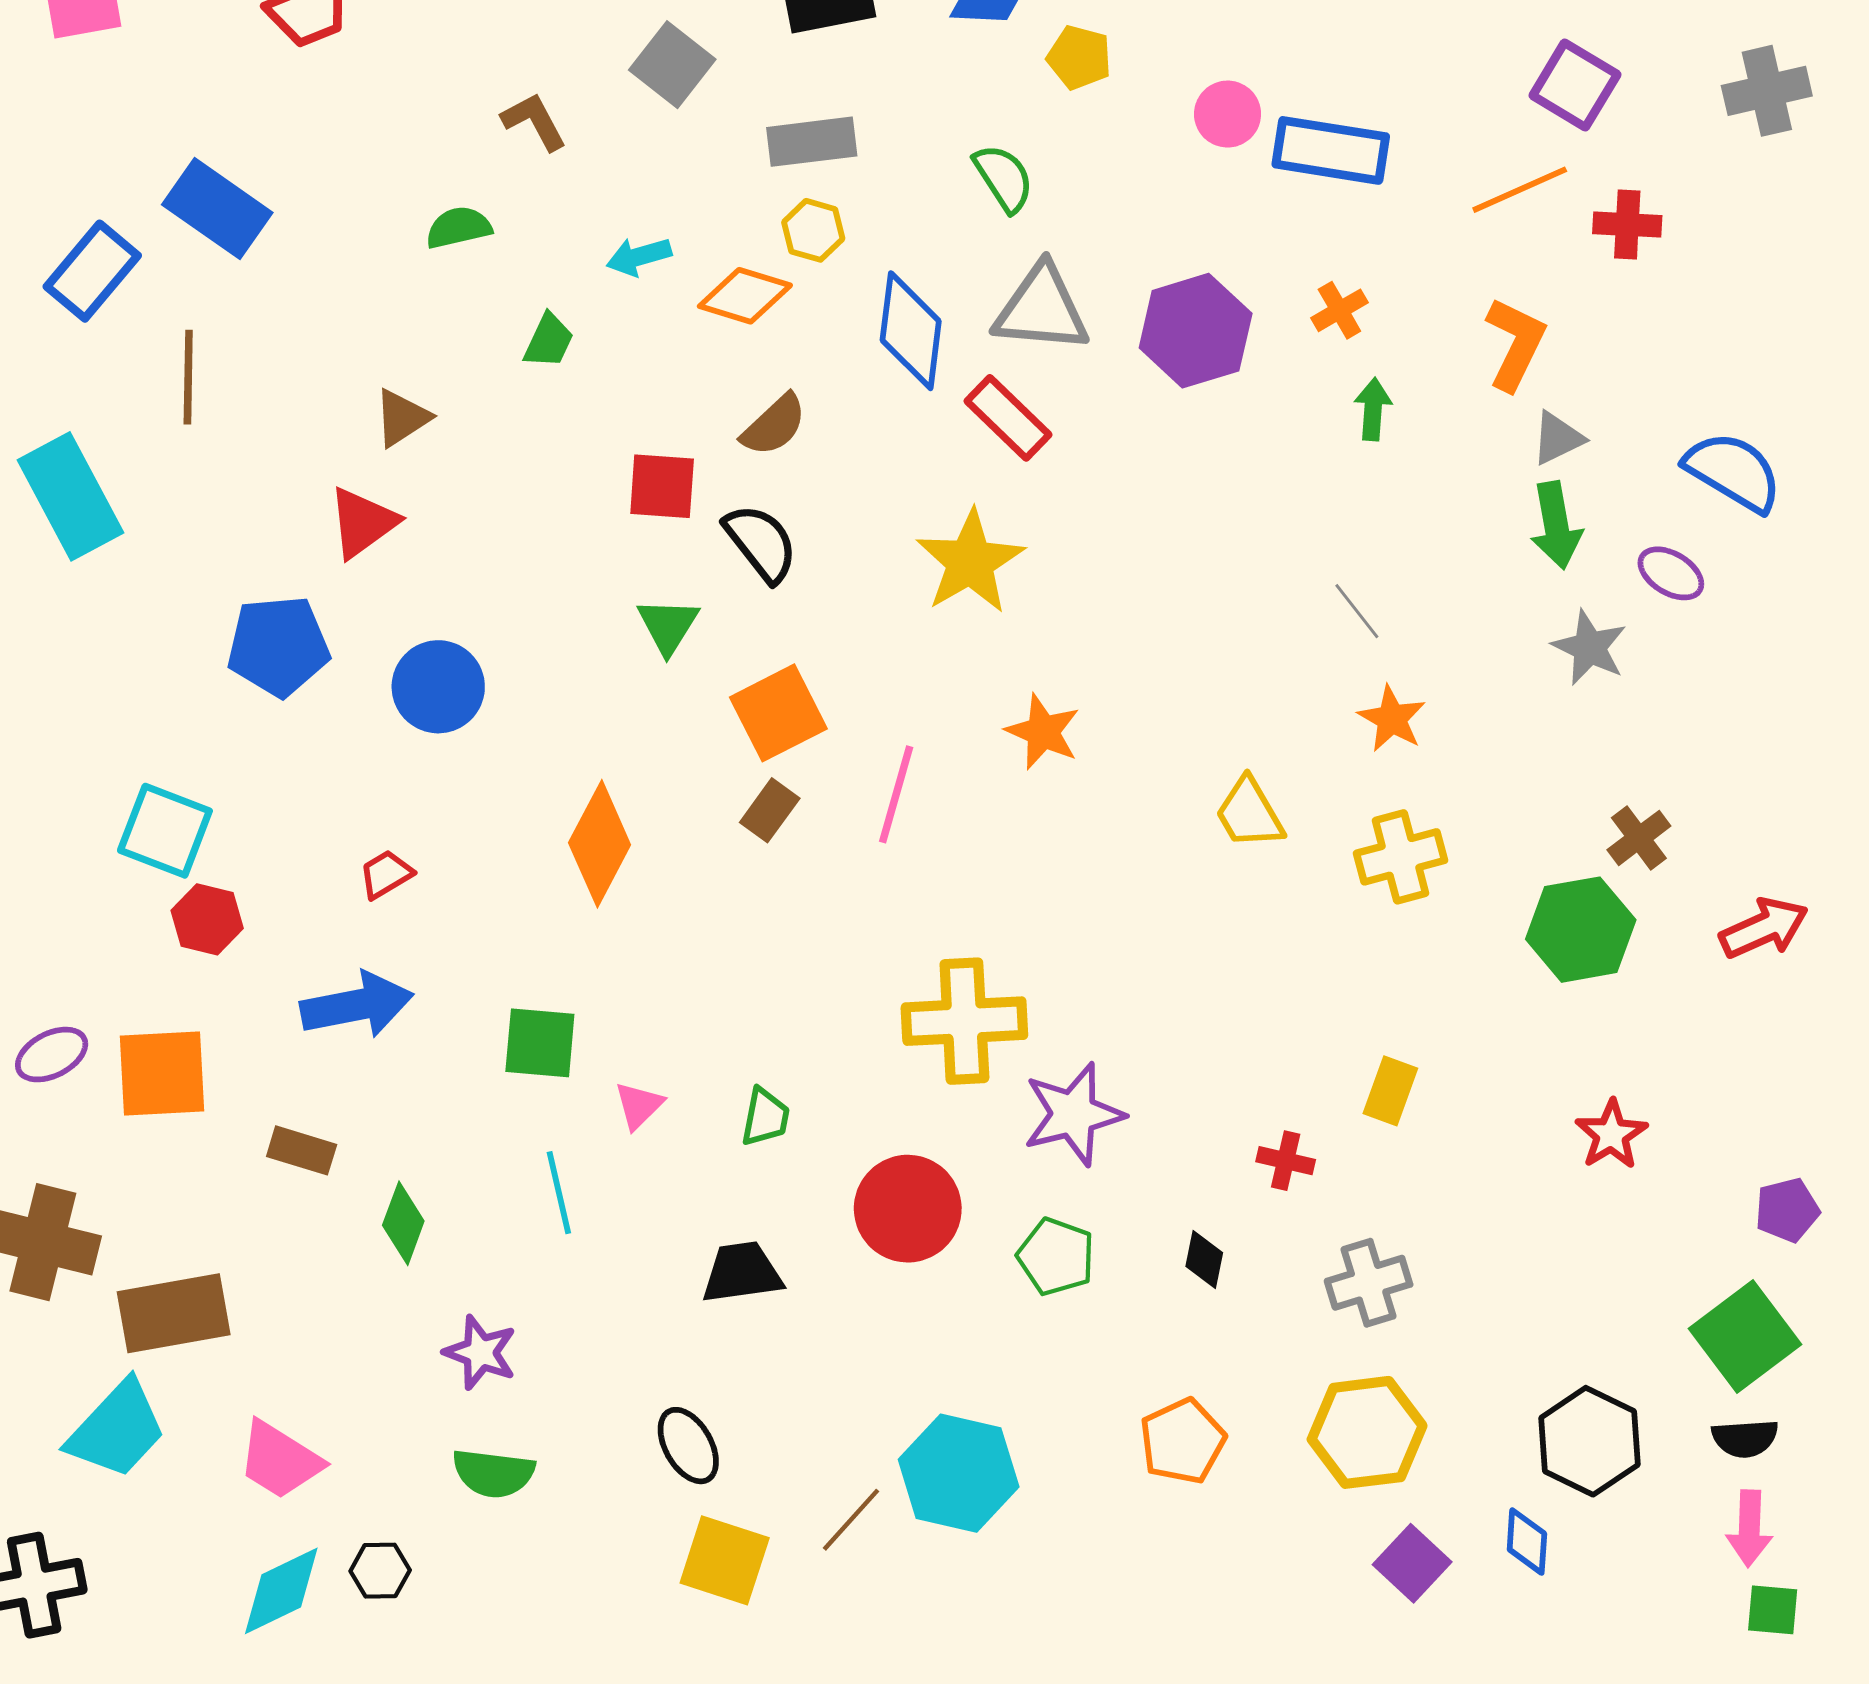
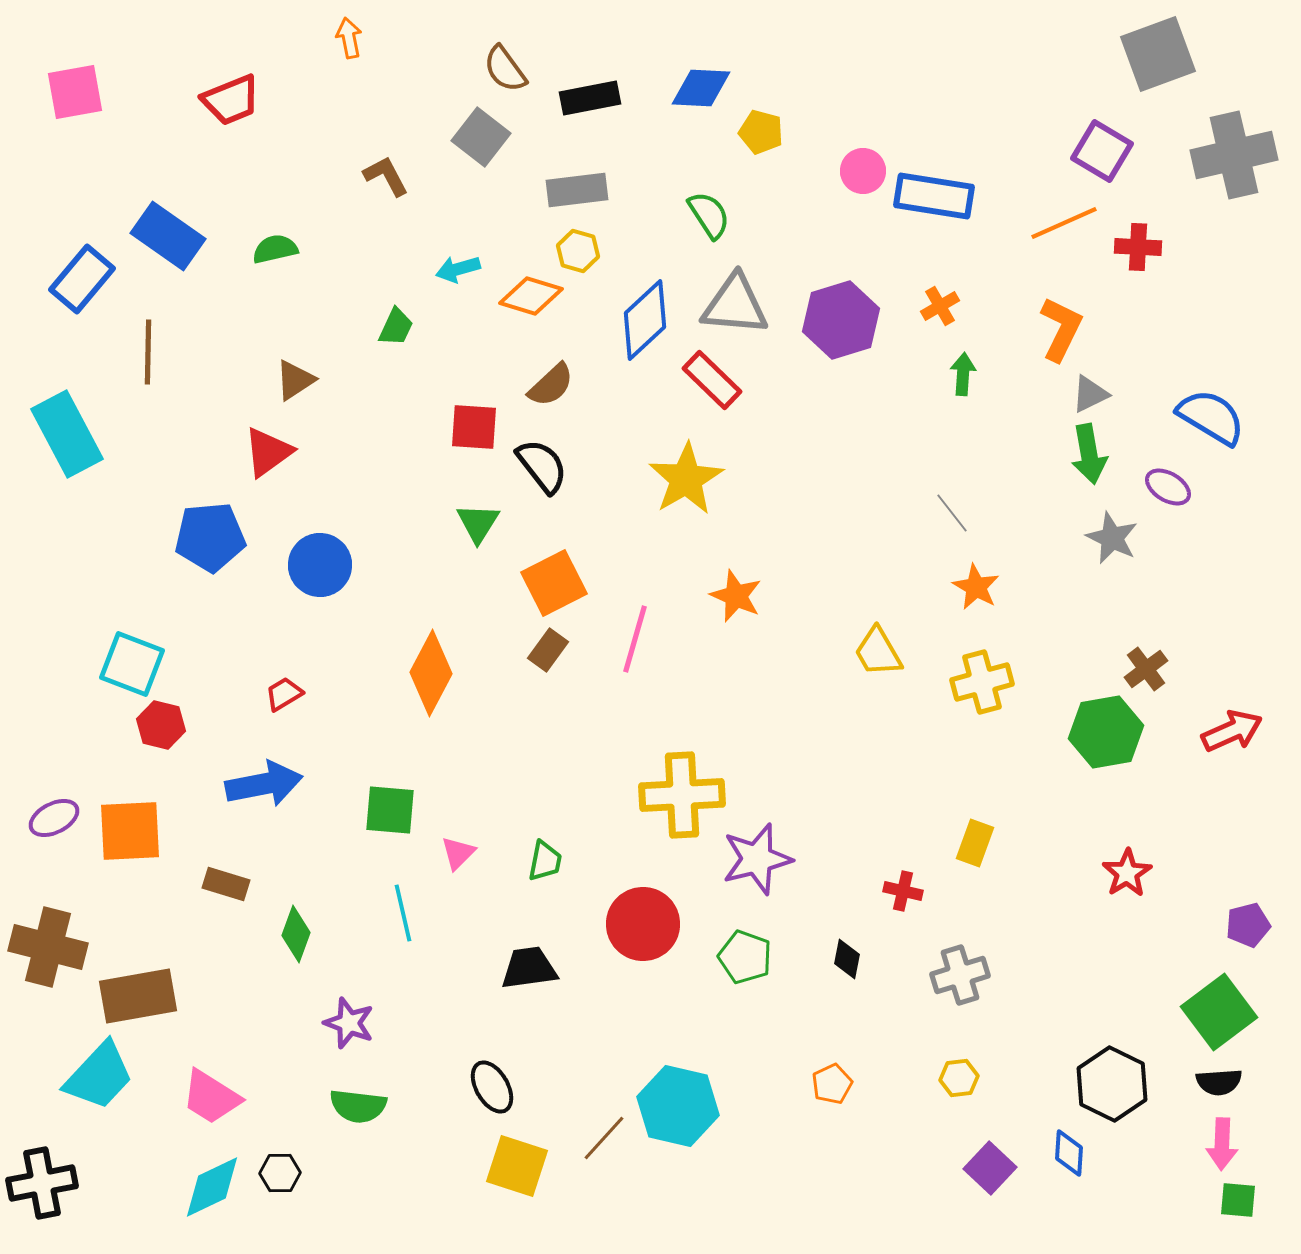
gray cross: (1767, 91) -> (1234, 155), size x1.4
green semicircle: (459, 227) -> (275, 249), moved
blue diamond: (911, 331) -> (645, 320), turned 40
yellow hexagon: (1367, 1432) -> (959, 1078), size x0.5
orange pentagon: (1182, 1441) -> (832, 1084), size x0.7

